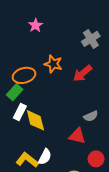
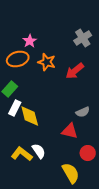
pink star: (35, 25) -> (30, 41), moved
orange ellipse: (24, 75) -> (18, 59), moved
white semicircle: (45, 157) -> (39, 151), turned -63

